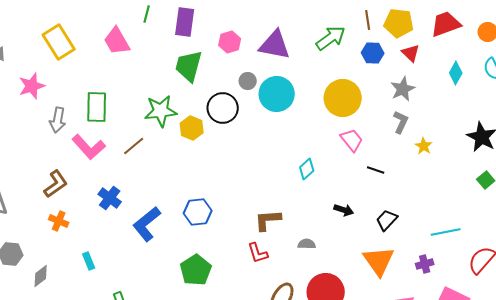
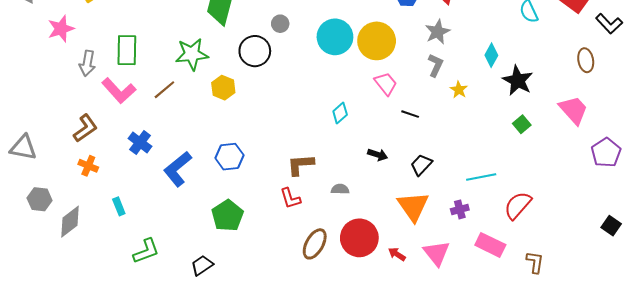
cyan diamond: (456, 73) -> (491, 55), moved
cyan circle: (277, 94) -> (335, 37), moved
yellow hexagon: (192, 128) -> (223, 88), moved
gray diamond: (41, 276) -> (70, 222), size x1.4

